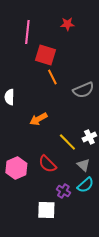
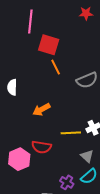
red star: (67, 24) -> (86, 13), moved
yellow line: (67, 142) -> (71, 133), turned -48
red semicircle: (47, 164) -> (41, 147), moved, turned -36

